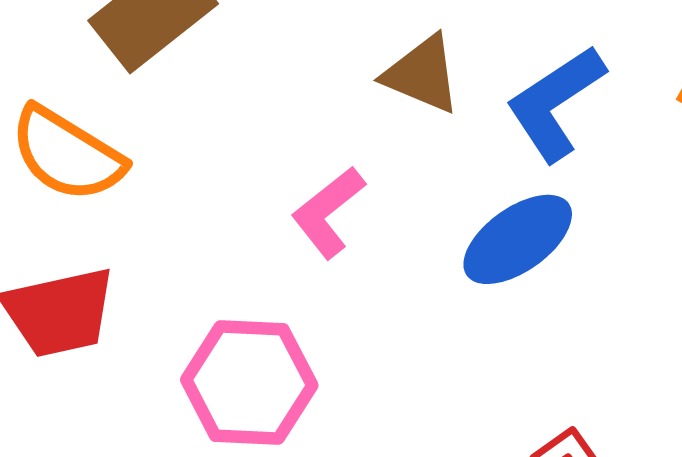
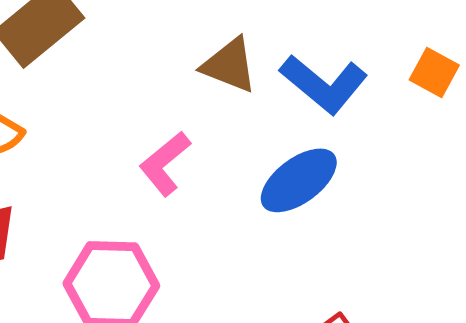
blue L-shape: (556, 103) -> (324, 84), turned -106

